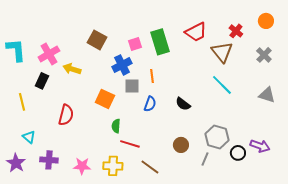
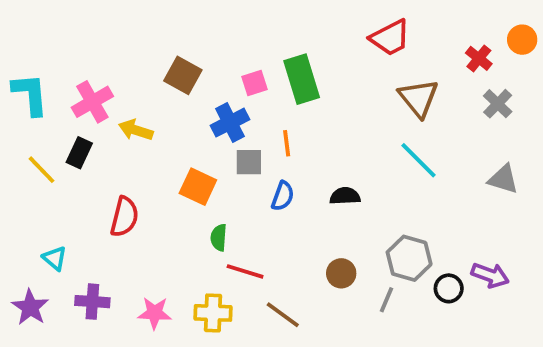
orange circle: (266, 21) -> (522, 40), moved
red cross: (236, 31) -> (479, 58), moved
red trapezoid: (196, 32) -> (390, 38), moved
yellow line: (22, 102) -> (41, 170), moved, turned -30
black semicircle: (183, 104) -> (345, 196), turned 140

